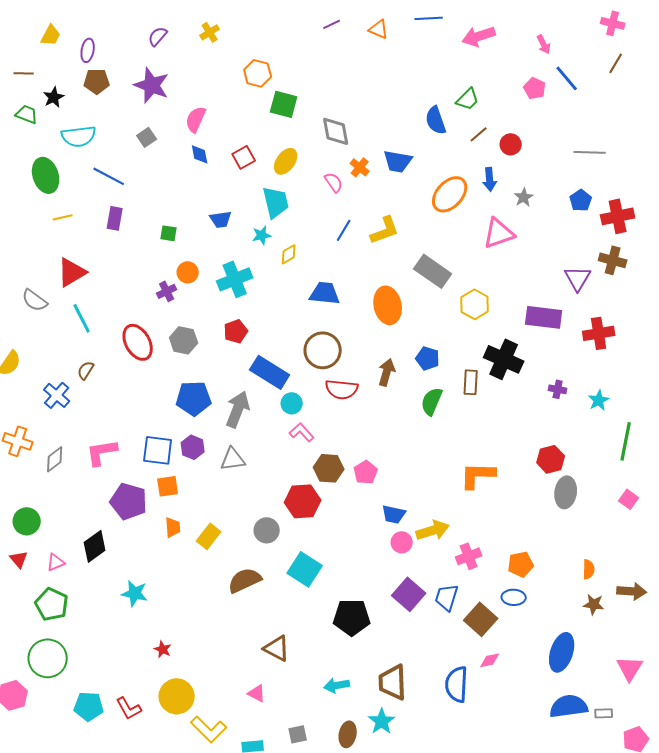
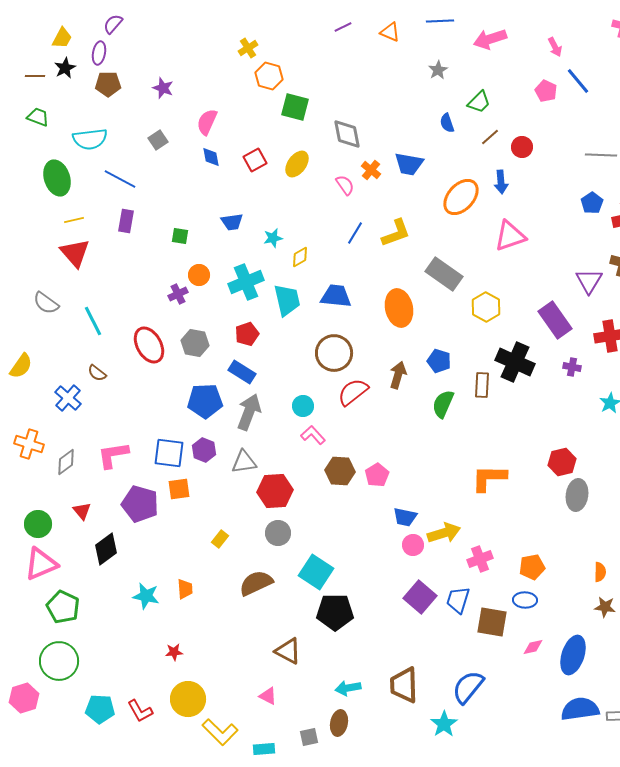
yellow cross: (210, 32) -> (248, 48), moved
purple semicircle: (158, 36) -> (113, 24), moved
purple star: (152, 85) -> (163, 88), size x0.6
black star: (54, 97) -> (65, 68), moved
blue semicircle: (436, 120) -> (447, 123), size x0.7
gray star: (524, 197) -> (438, 70), moved
cyan trapezoid: (276, 202) -> (287, 300), moved
red triangle: (72, 272) -> (75, 253), moved, turned -40
purple rectangle: (544, 317) -> (555, 320), turned 48
brown semicircle: (86, 370) -> (97, 373), turned -84
blue rectangle: (270, 372) -> (242, 372), moved, size x0.7
red semicircle: (342, 389) -> (353, 392), turned 136
purple cross: (558, 389) -> (572, 367), moved
red hexagon: (303, 501) -> (275, 491), moved
orange trapezoid: (173, 527) -> (185, 589), moved
yellow rectangle: (209, 536) -> (220, 539), size x0.7
red triangle: (19, 559) -> (82, 511), moved
pink triangle: (56, 562) -> (41, 564), moved, size x1.8
black pentagon: (352, 617) -> (335, 612), moved
brown square: (481, 619) -> (492, 622), turned -32
red star: (163, 649) -> (174, 652), turned -30
pink diamond: (490, 660) -> (533, 647), moved
blue semicircle: (457, 684) -> (468, 687), turned 36
cyan star: (382, 721) -> (444, 724), moved
brown ellipse: (348, 734) -> (339, 723), moved

